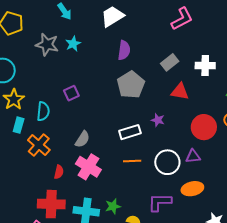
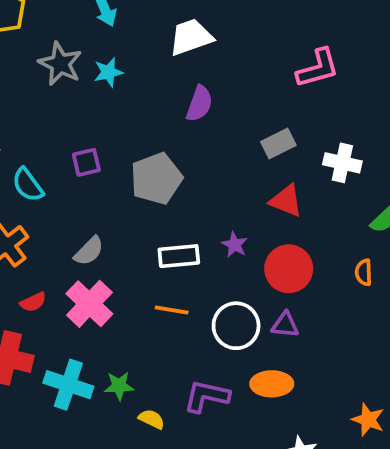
gray pentagon: (131, 85) -> (156, 179), moved
cyan semicircle: (43, 111) -> (28, 185), turned 126
red circle: (204, 127) -> (289, 269), moved
red semicircle: (59, 172) -> (33, 302), turned 40

